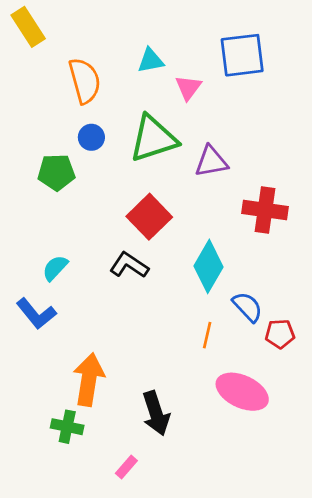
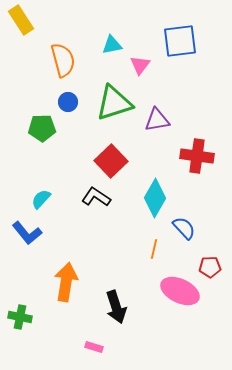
red pentagon: (280, 334) -> (210, 267), moved
green cross: (67, 427) -> (20, 317), moved
pink rectangle: (126, 467) -> (94, 347), turned 66

